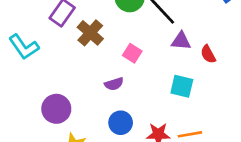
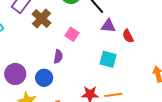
purple semicircle: (114, 84) -> (58, 57), turned -64
blue circle: (121, 123) -> (44, 78), moved

